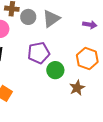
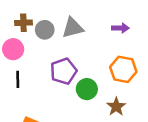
gray triangle: (51, 19) -> (73, 28), turned 30

